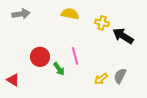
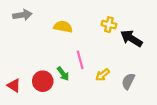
yellow semicircle: (70, 14) -> (63, 27), moved
red circle: (40, 57) -> (43, 81), moved
yellow arrow: (101, 79) -> (103, 75), moved

